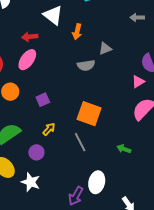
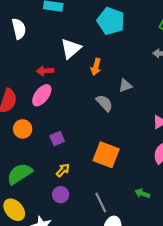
white triangle: (53, 15) -> (71, 48), turned 40
gray semicircle: (86, 65) -> (104, 103), turned -126
gray line: (80, 142) -> (101, 203), moved
purple circle: (36, 152) -> (61, 195), moved

